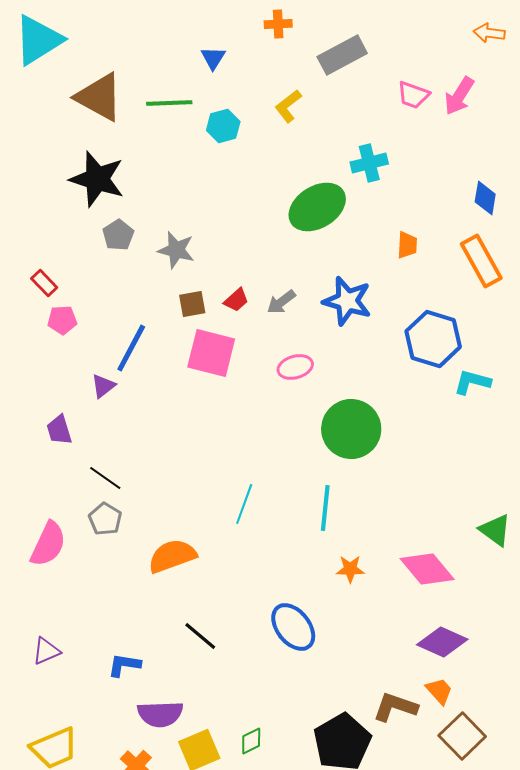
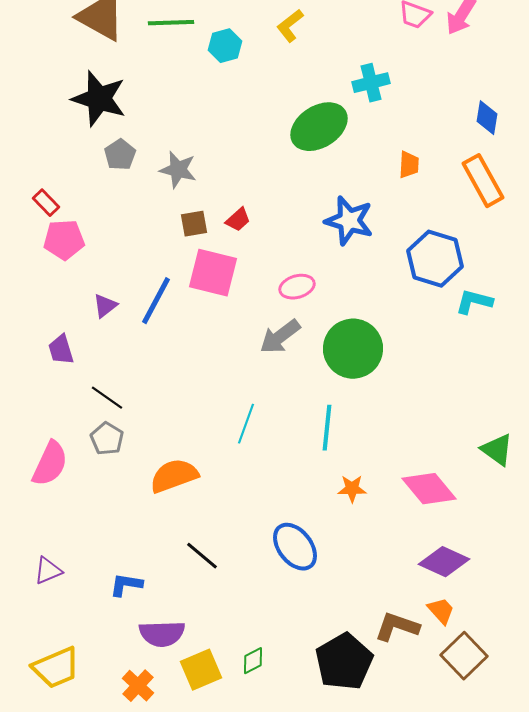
gray arrow: (281, 302) -> (280, 337), moved, size x1.4
pink pentagon: (62, 320) -> (64, 240), size x1.4
blue line: (131, 348) -> (156, 301), moved

